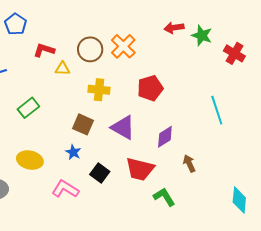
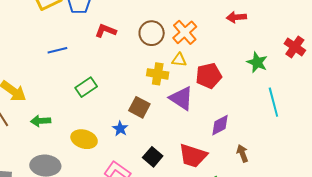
green star: (202, 35) -> (257, 62), moved
yellow triangle: (63, 69) -> (179, 60), moved
purple triangle: (123, 128) -> (181, 98), moved
blue star: (73, 152) -> (120, 129), moved

